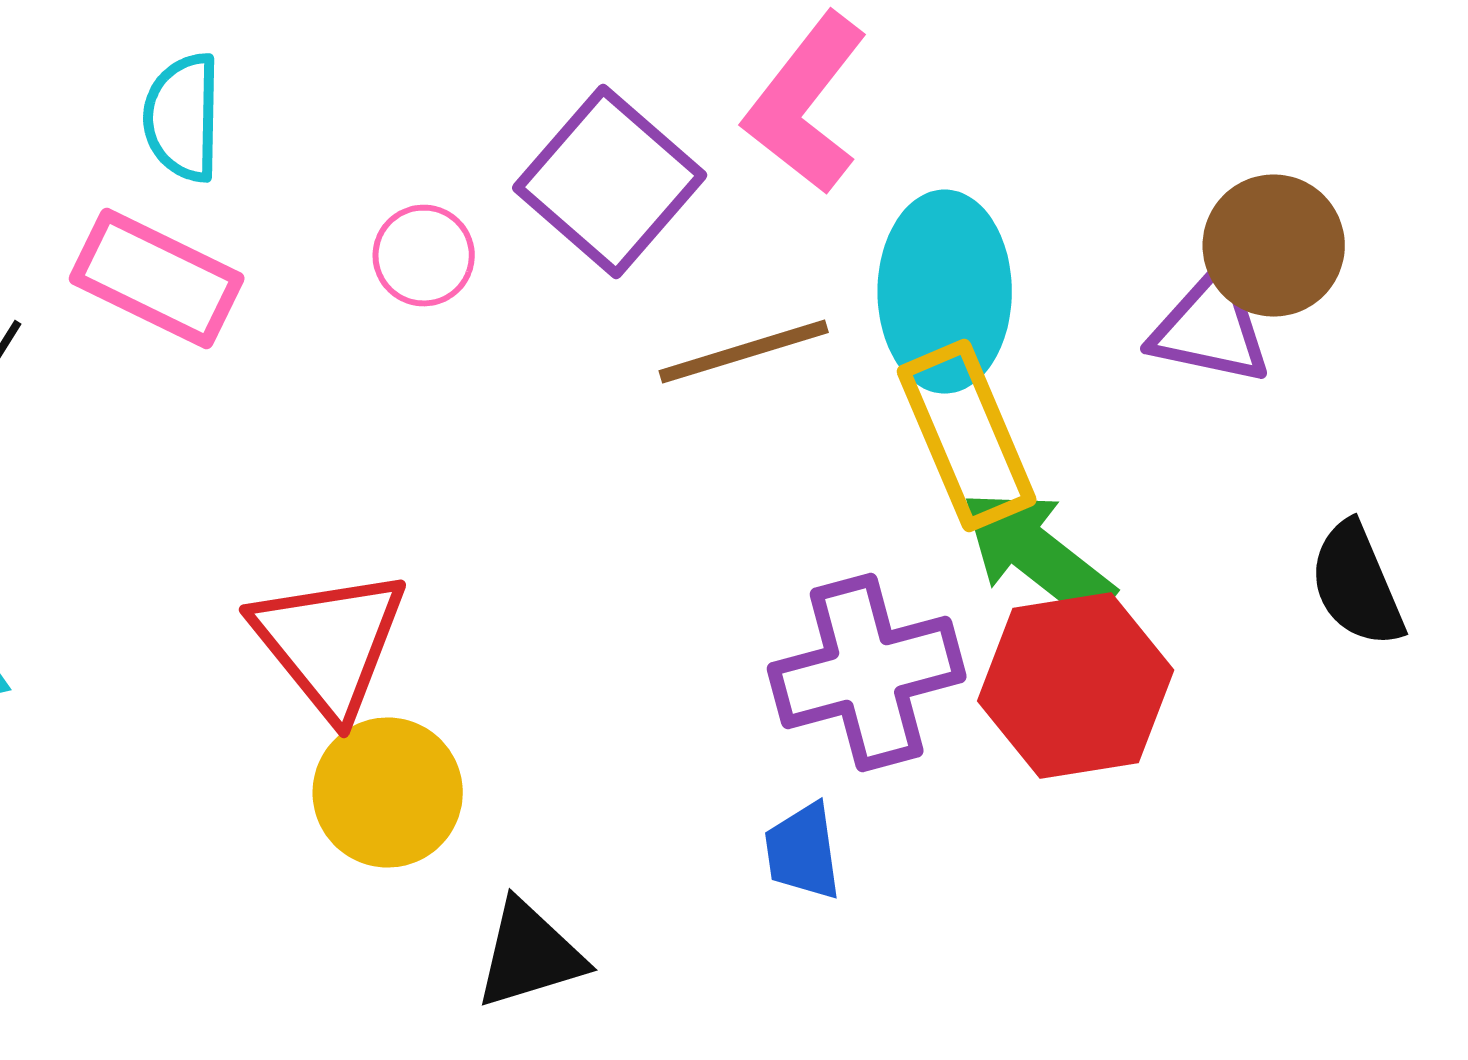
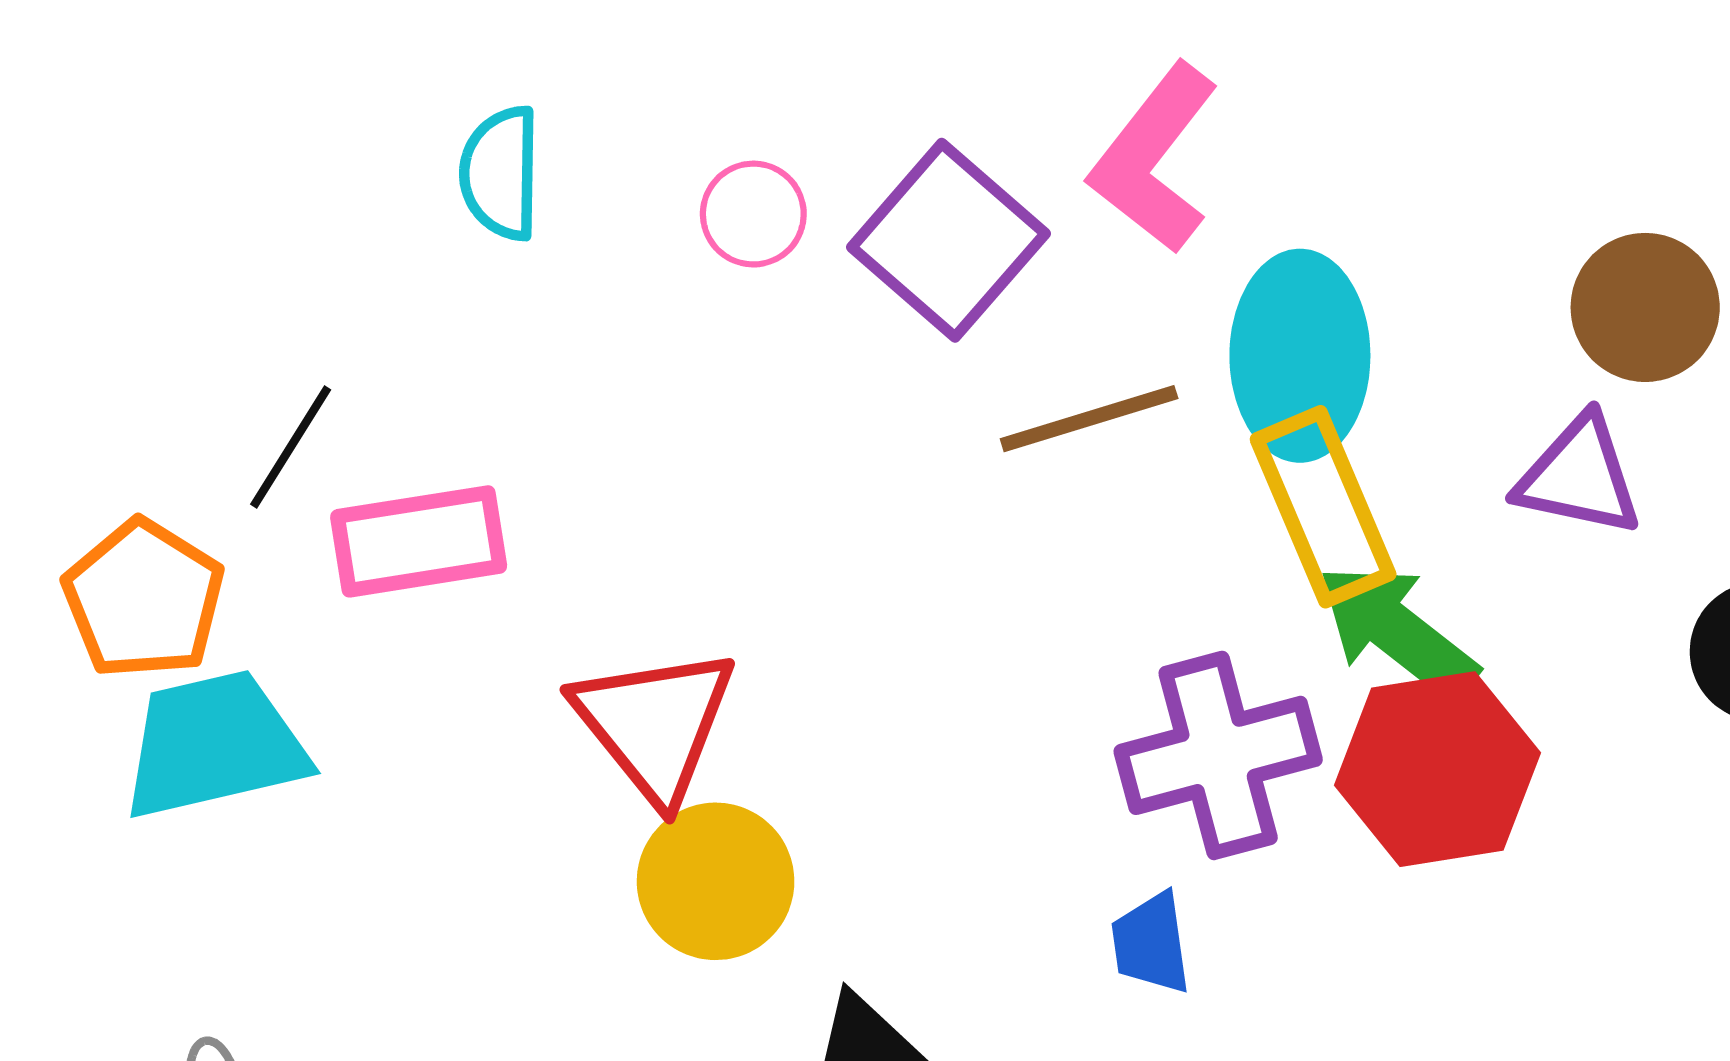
pink circle: (424, 256) -> (753, 214), moved
pink rectangle: (157, 279) -> (419, 541), moved, turned -35
purple triangle: (1211, 328) -> (1579, 476), moved

